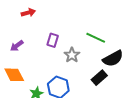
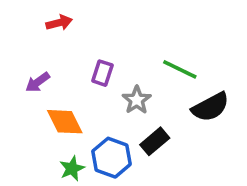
orange diamond: (14, 75) -> (65, 122), moved
black rectangle: (99, 78) -> (155, 141), moved

